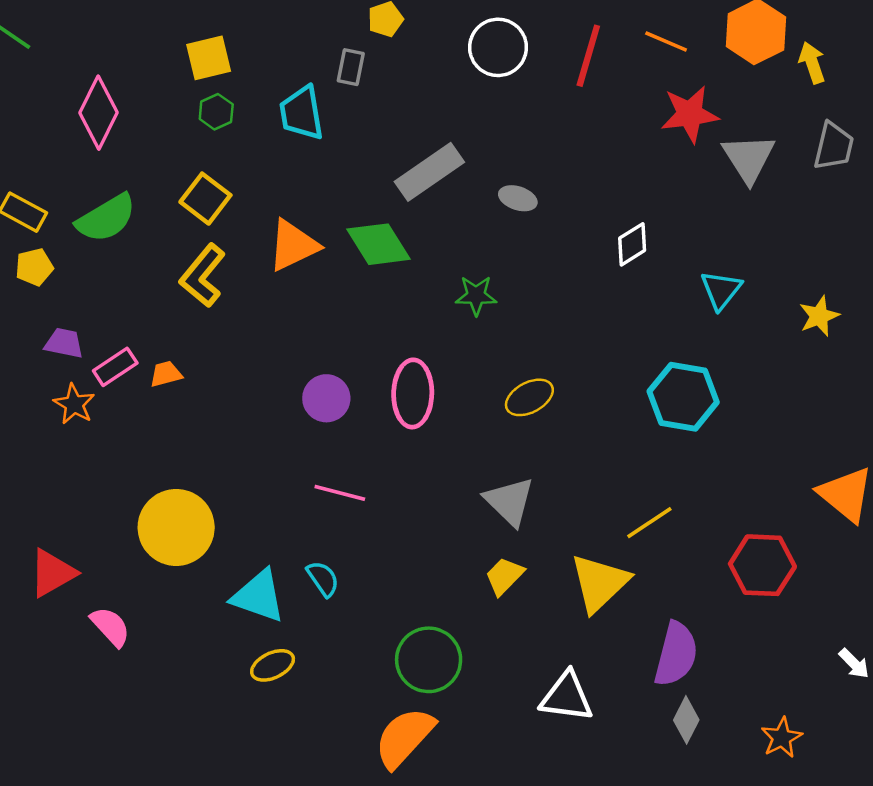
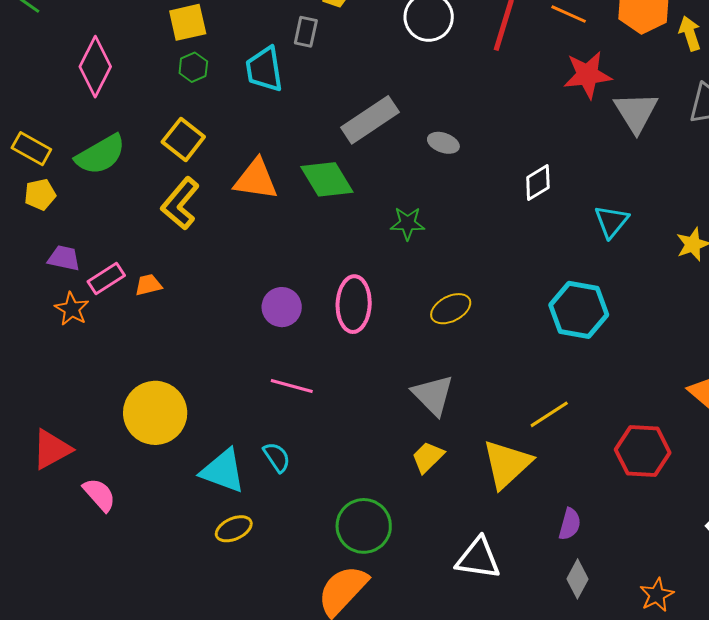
orange triangle: (293, 245) -> (256, 179), turned 33
purple semicircle: (676, 654) -> (570, 524), size x0.6

